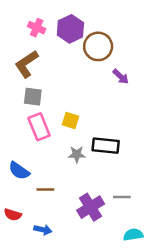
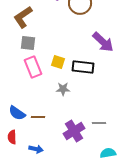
purple arrow: (121, 77) -> (103, 42), moved, size x1.6
black rectangle: (106, 146) -> (83, 67), moved
blue semicircle: (19, 171) -> (17, 113), moved
red semicircle: (13, 215) -> (12, 137), turned 72

